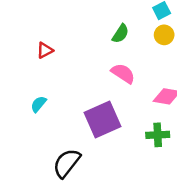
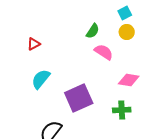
pink semicircle: (123, 73) -> (104, 52), moved
cyan semicircle: (38, 104) -> (41, 79), moved, size x1.5

